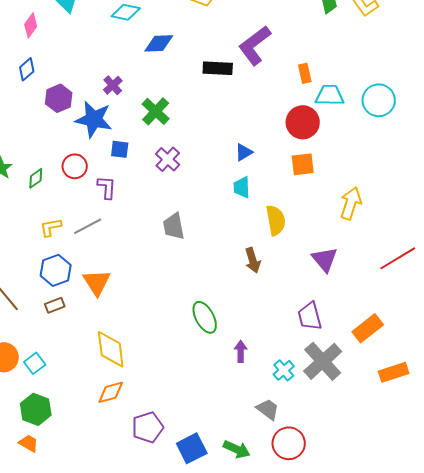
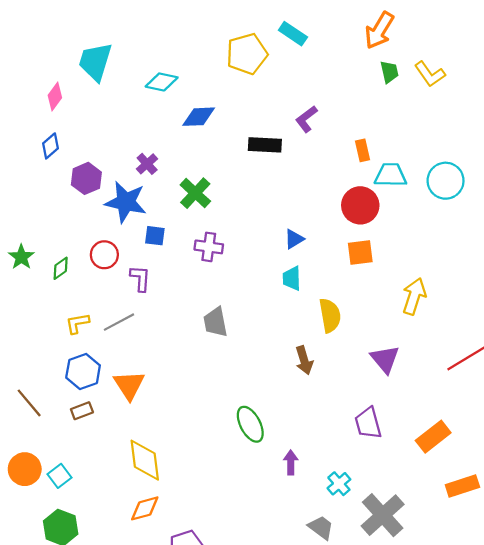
purple L-shape: (255, 45) -> (306, 119), size x0.6
purple cross: (168, 159) -> (209, 247), turned -35
gray cross: (323, 361) -> (383, 515), moved

